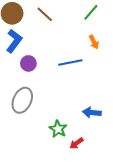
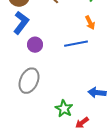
orange arrow: (94, 42) -> (90, 23), moved

